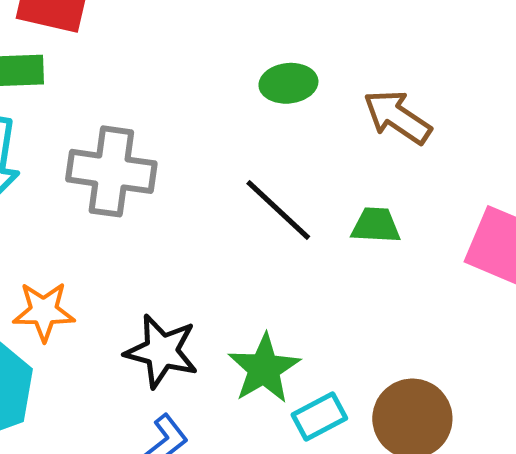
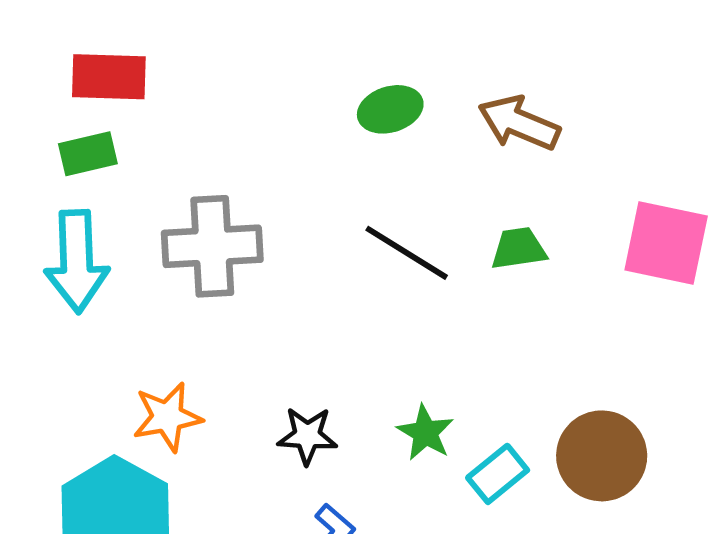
black star: (161, 351) -> (307, 436), size x0.7
green star: (264, 369) -> (425, 433), size x0.7

